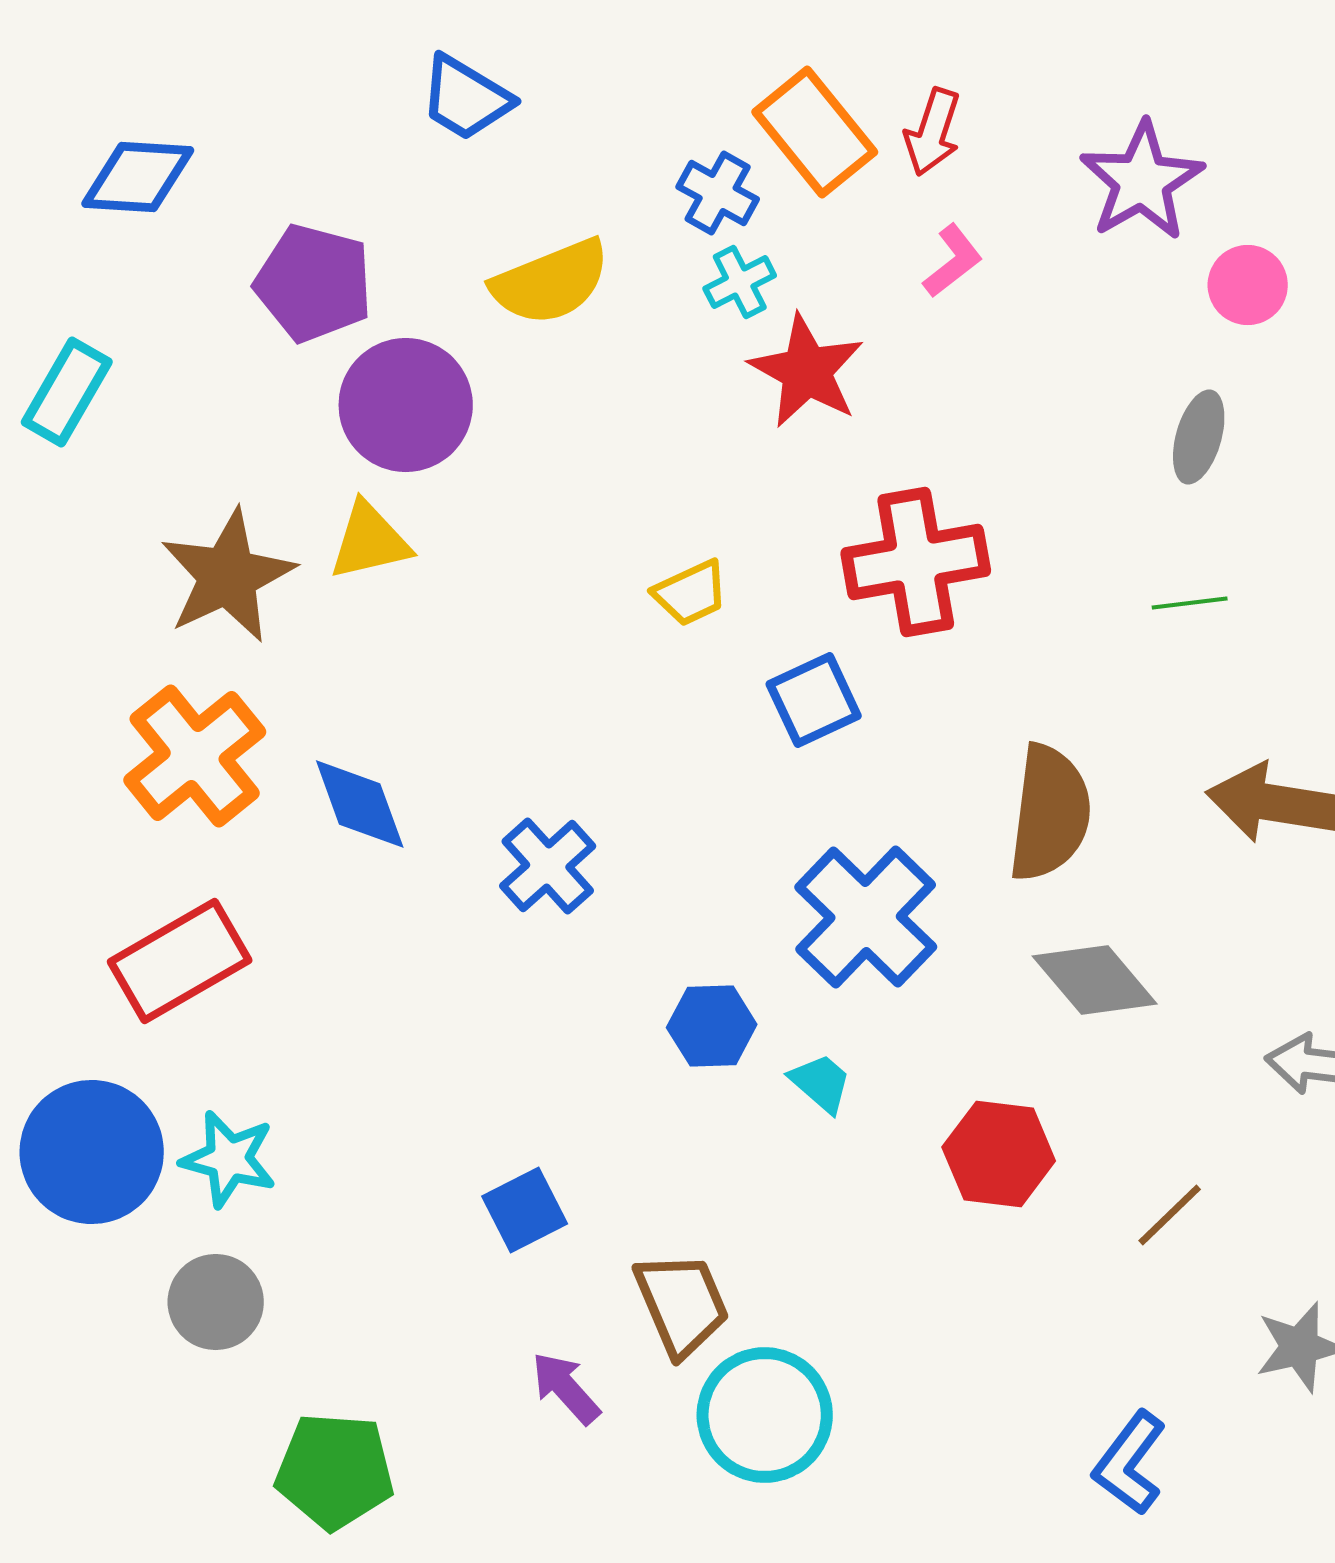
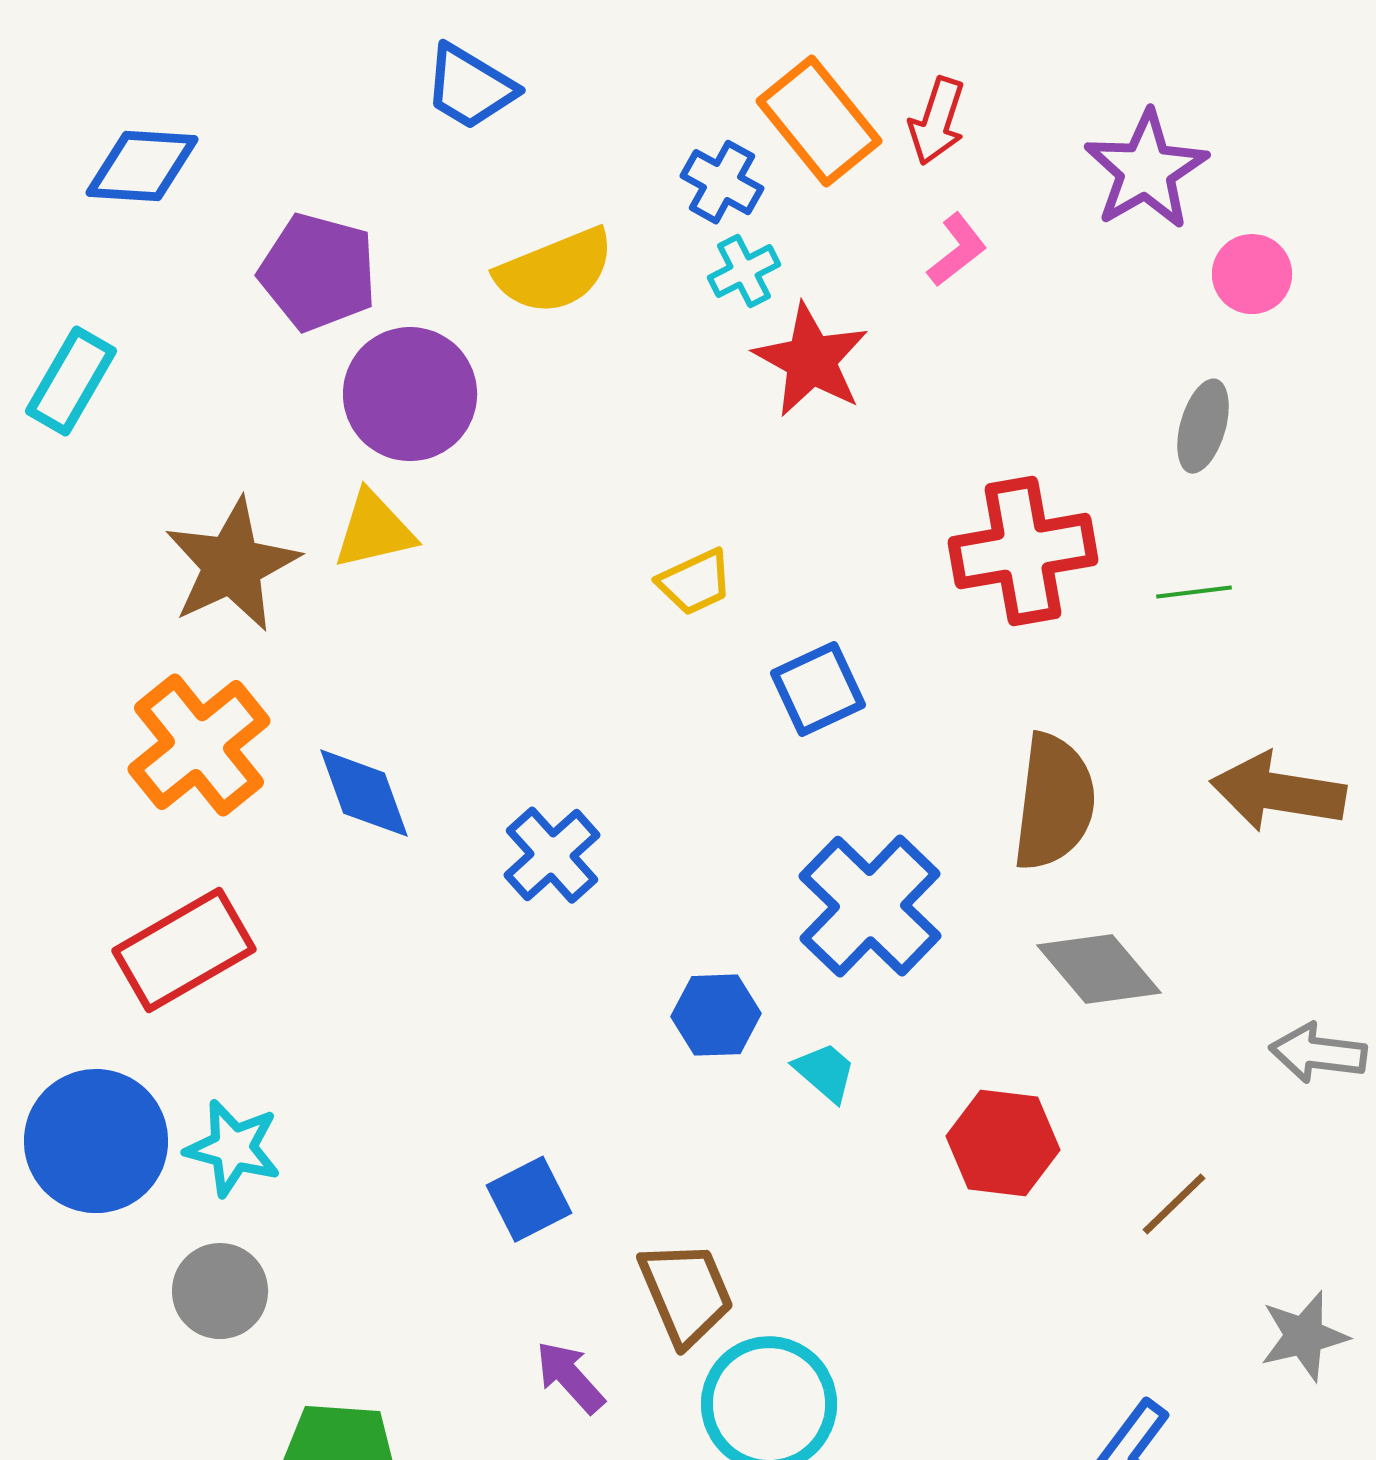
red cross: (916, 562) -> (1023, 551), moved

